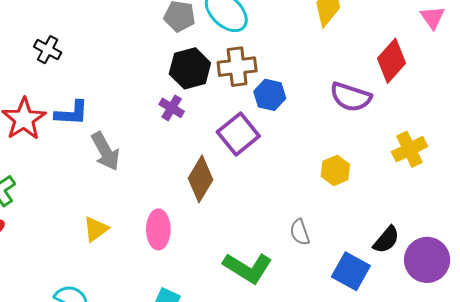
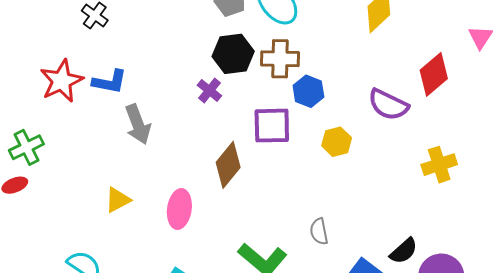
purple square: (238, 134) -> (272, 126), turned 30
yellow hexagon: (335, 170) -> (337, 142), moved

